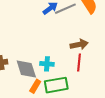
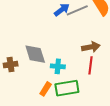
gray diamond: (26, 69) -> (35, 54), moved

